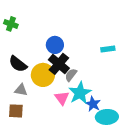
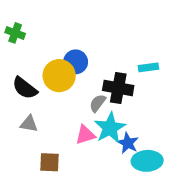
black cross: (59, 64) -> (118, 88), moved, turned -30
yellow circle: (43, 75) -> (59, 76), moved
pink triangle: (62, 98) -> (85, 135), turned 49
brown square: (16, 111) -> (49, 162), moved

